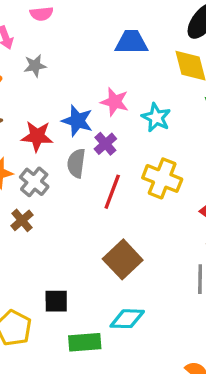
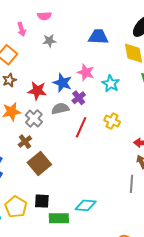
gray star: (35, 66) -> (49, 41), moved
gray semicircle: (76, 163) -> (60, 109), turned 66
yellow cross: (162, 178) -> (112, 121), size x0.7
brown square: (123, 259) -> (39, 163), moved
black square: (56, 301) -> (42, 201), moved

